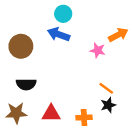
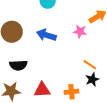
blue arrow: (59, 34) -> (46, 35), moved

